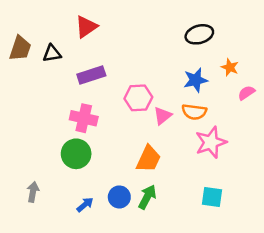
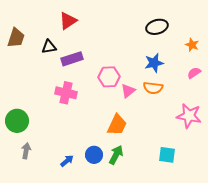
black triangle: (52, 53) -> (49, 47), moved
orange star: (230, 67) -> (192, 45), moved
pink star: (211, 142) -> (189, 116), moved, turned 30
green circle: (76, 154) -> (17, 121), moved

